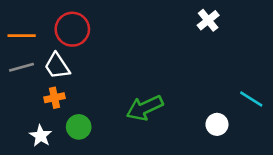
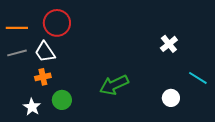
white cross: (208, 20) -> (169, 44), moved

